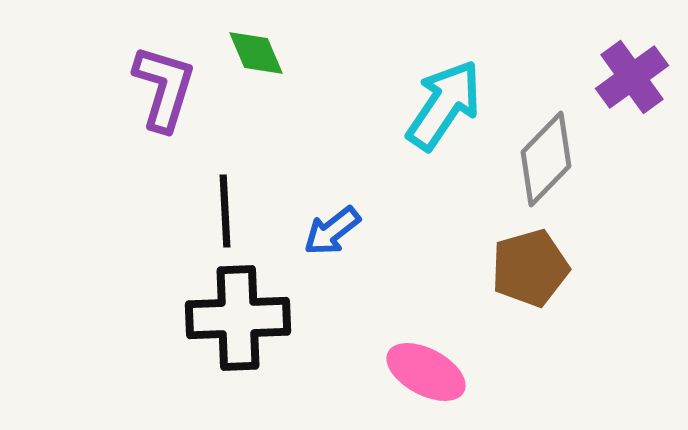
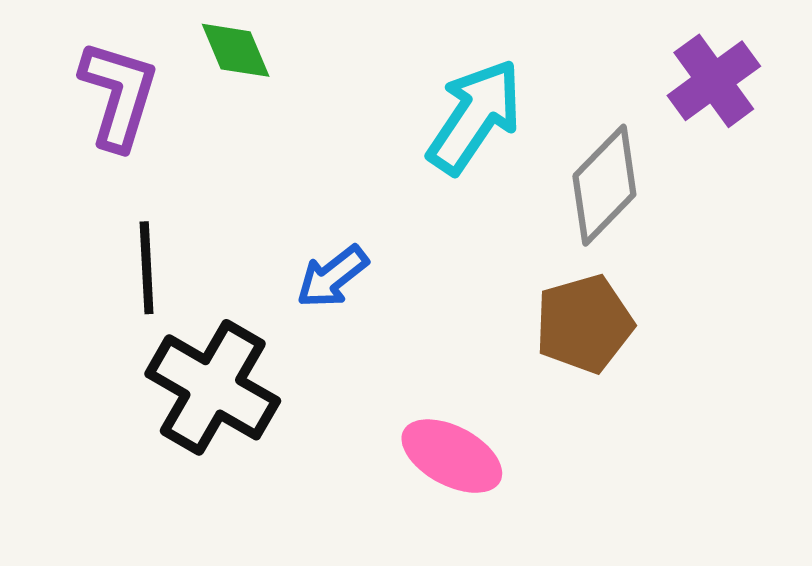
black line: (225, 211) -> (147, 268), moved
black cross: (238, 318) -> (213, 387), turned 32

